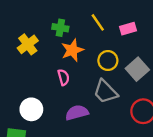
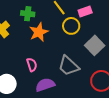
yellow circle: (108, 61) -> (71, 26), moved
pink semicircle: (63, 77) -> (32, 65), moved

